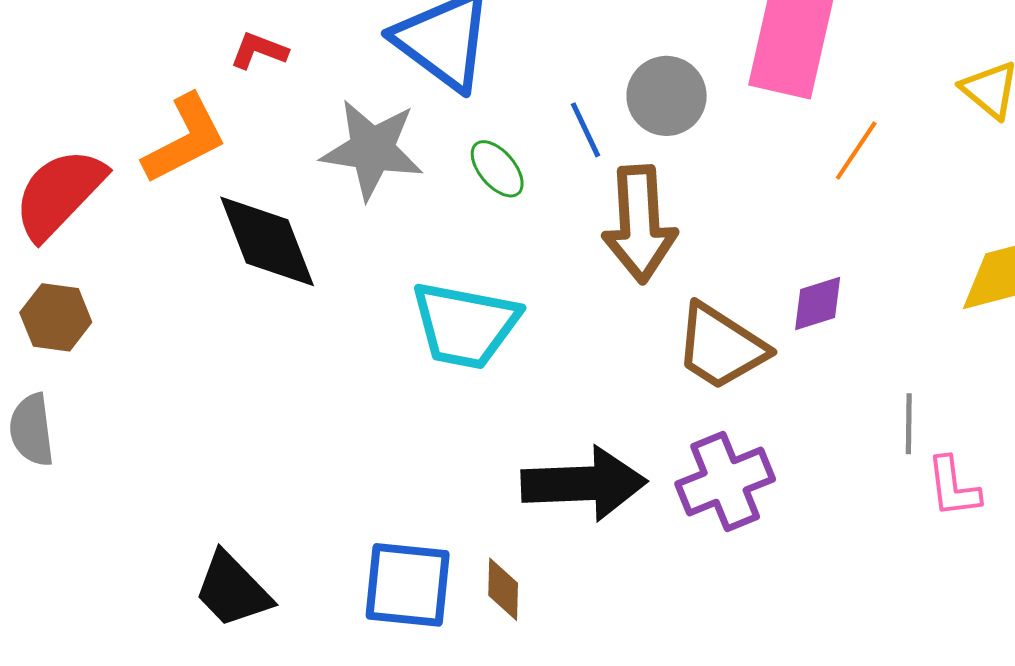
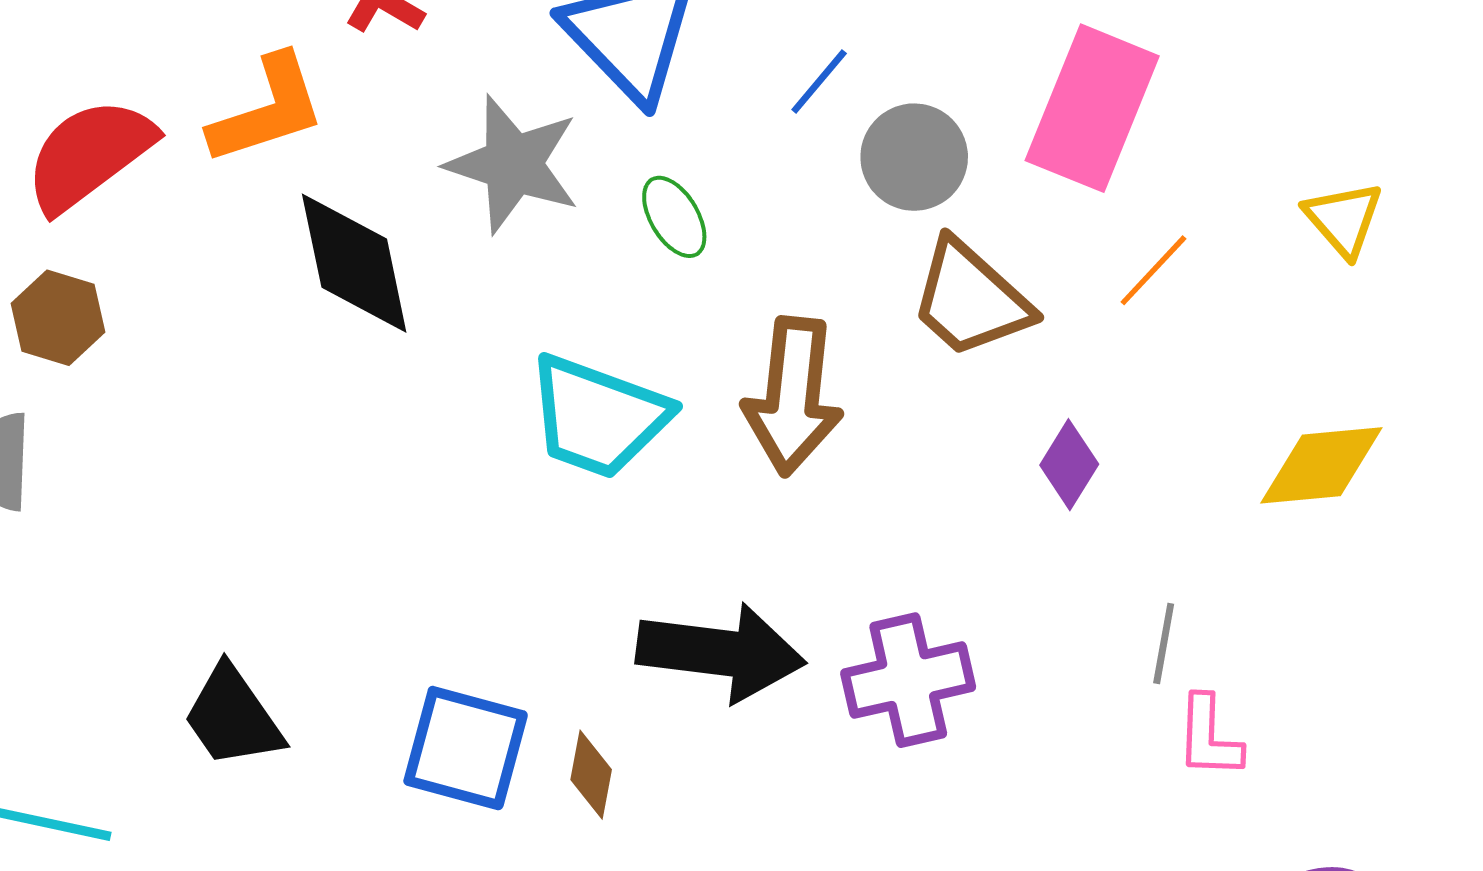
blue line: (586, 130) -> (819, 82), moved, turned 56
brown arrow: (640, 224) -> (793, 396), moved
purple diamond: (818, 303) -> (1069, 465), turned -50
brown trapezoid: (721, 347) -> (970, 299), moved

